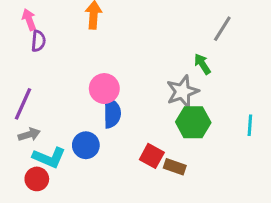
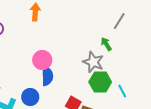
gray star: (182, 92) -> (93, 62), turned -30
cyan line: (250, 125) -> (122, 91), moved, turned -32

